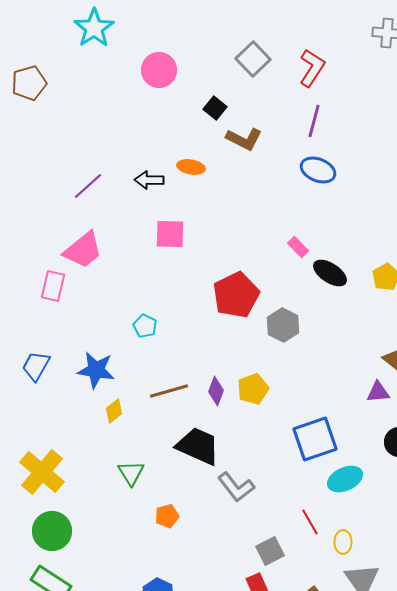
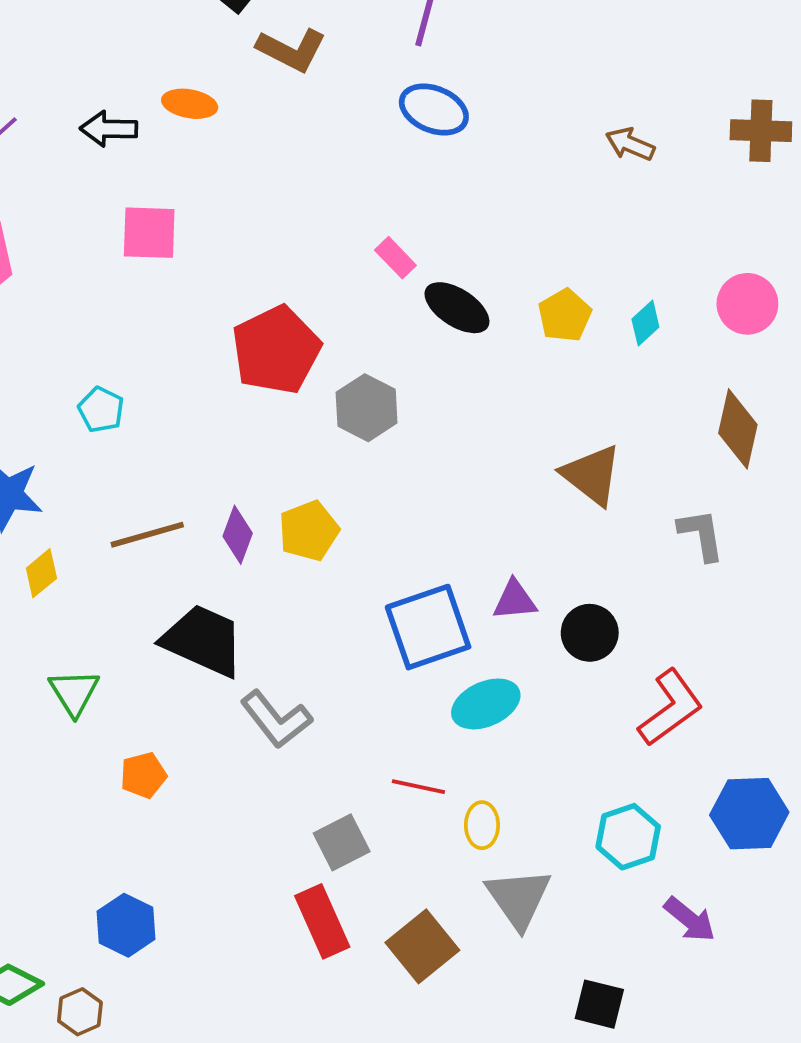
purple triangle: (378, 392) -> (515, 600), moved
red line: (310, 522) -> (418, 787), turned -48

